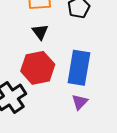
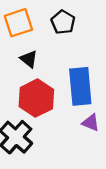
purple triangle: (80, 102) -> (91, 123), turned -36

